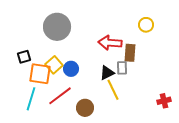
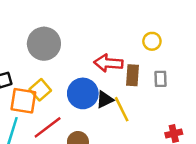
gray rectangle: (122, 68) -> (160, 79), moved
blue circle: (71, 69) -> (83, 93), moved, size x1.6
yellow line: (113, 90) -> (122, 109), moved

